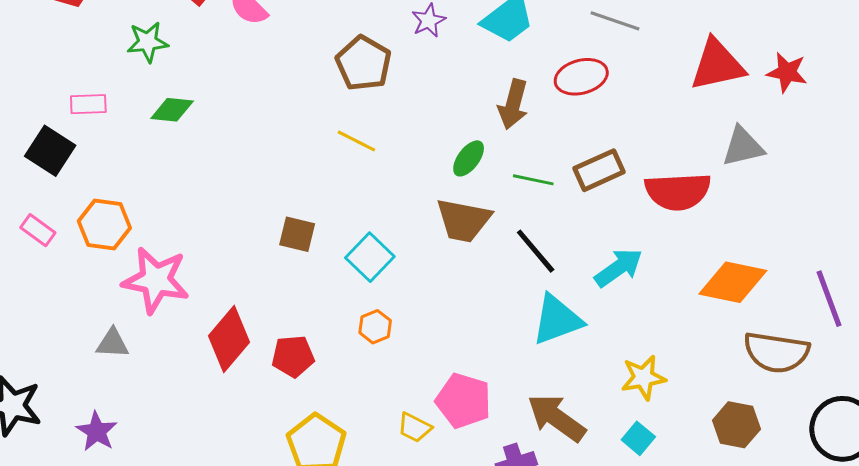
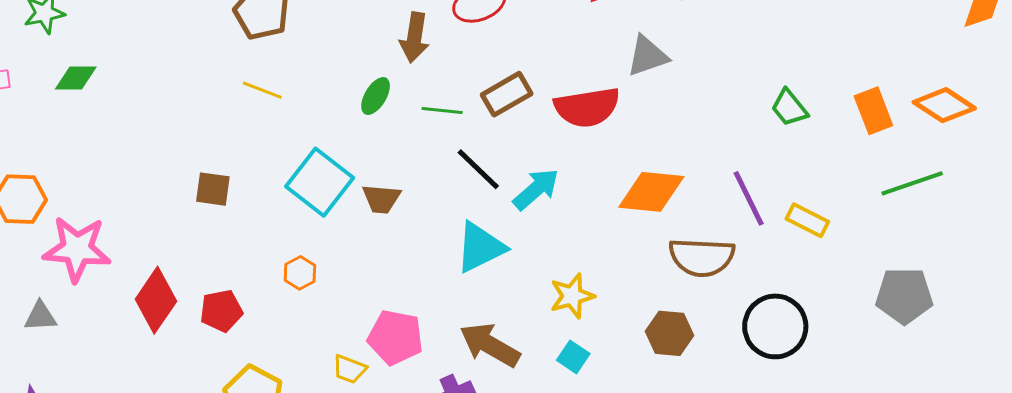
brown trapezoid: (463, 220) -> (381, 199), moved, size x0.7
black line: (536, 251) -> (478, 169), moved
cyan square: (370, 257) -> (320, 182), moved, size x1.4

